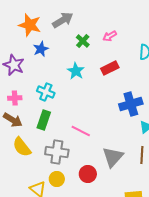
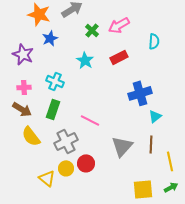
pink arrow: (110, 36) -> (119, 25), size x1.5
gray cross: (57, 152) -> (66, 141), turned -35
red circle: (88, 174) -> (86, 163), moved

